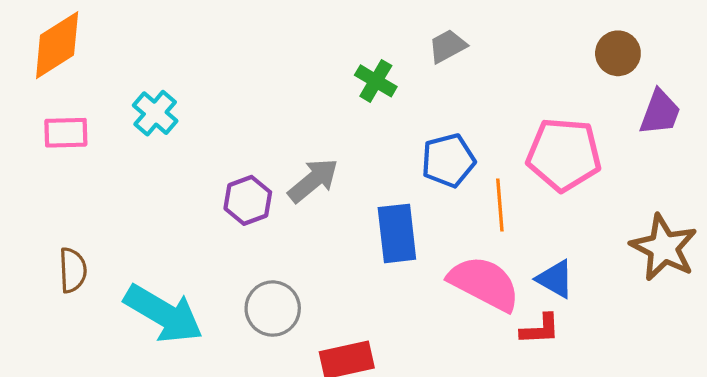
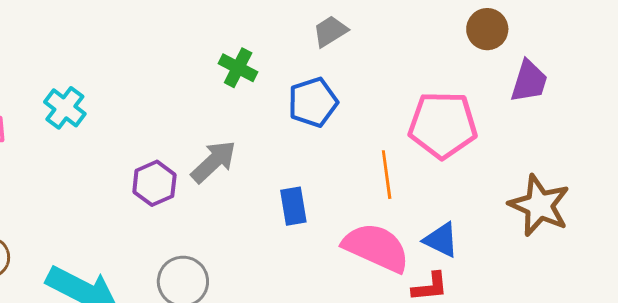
green cross: (376, 81) -> (238, 68), moved
blue pentagon: (448, 160) -> (313, 102), moved
blue rectangle: (397, 233) -> (293, 206), size x0.7

